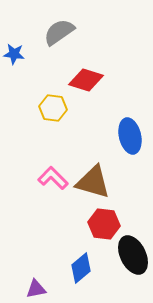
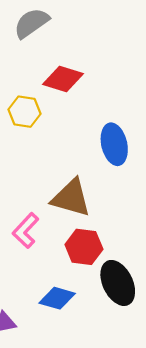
pink L-shape: (53, 178) -> (26, 231), moved, turned -92
blue diamond: (81, 268) -> (57, 298), turned 56

